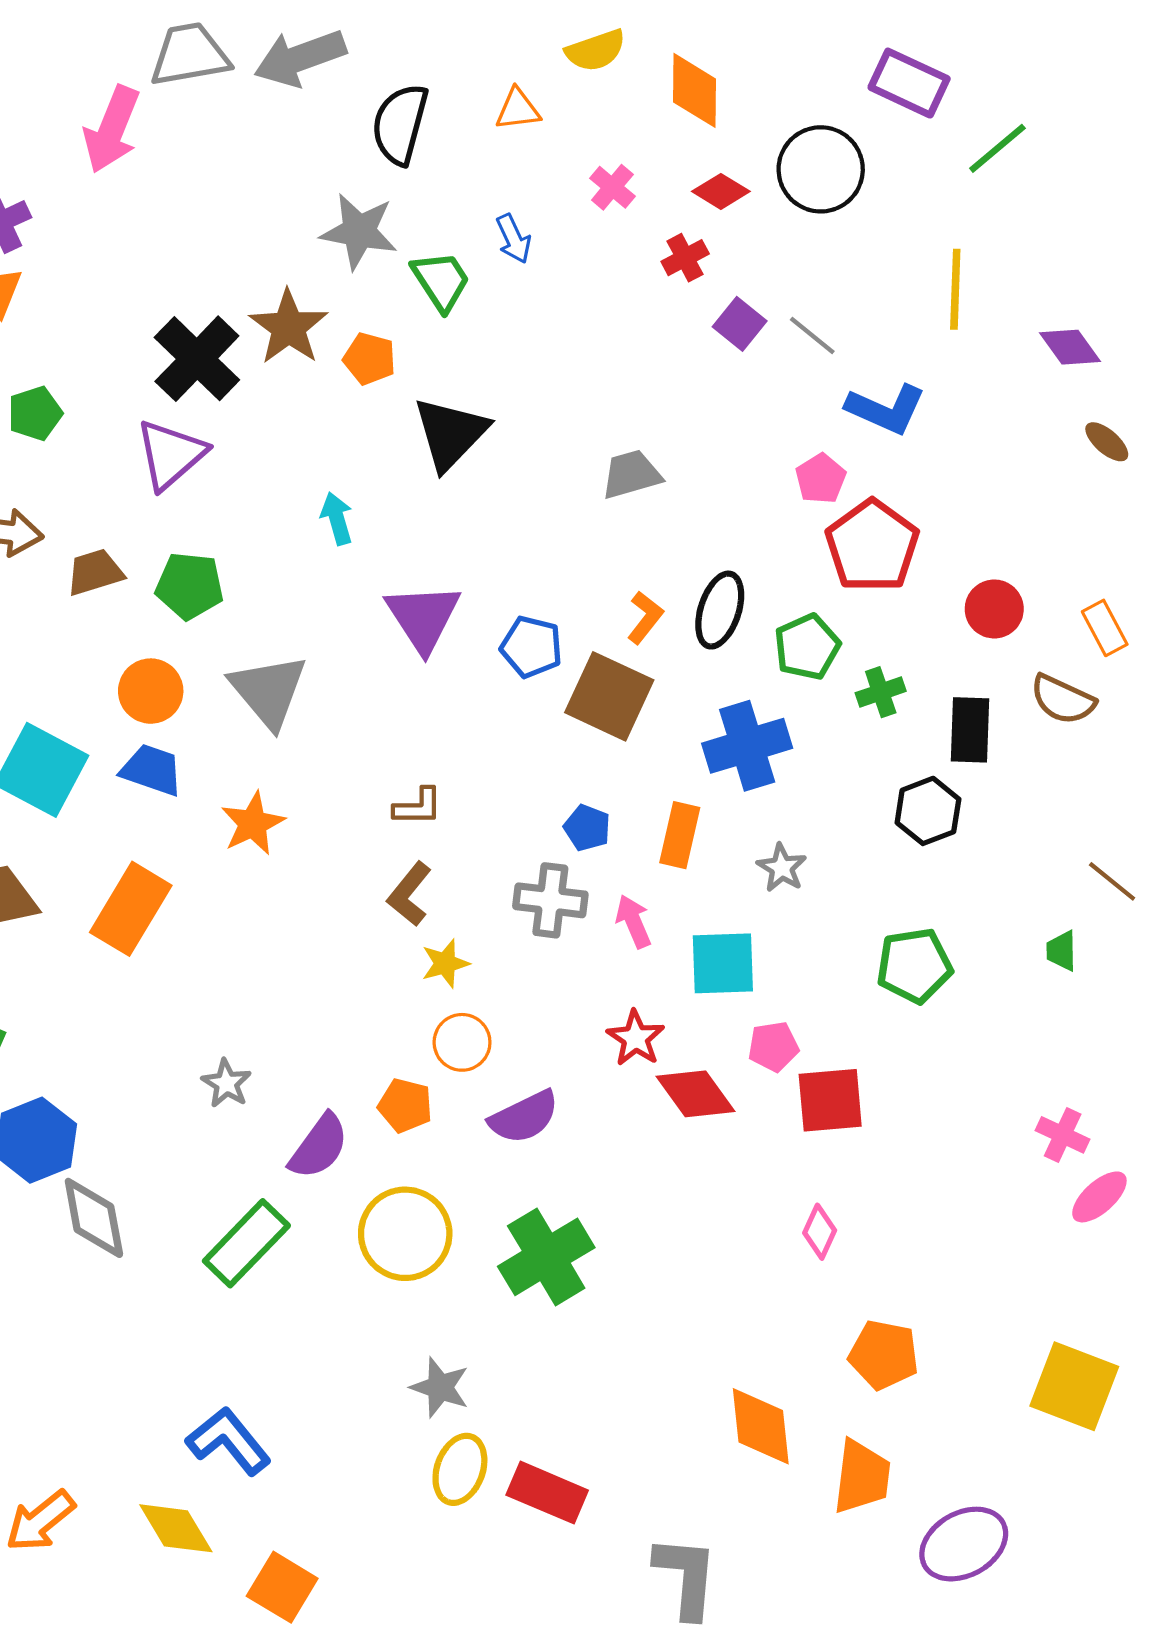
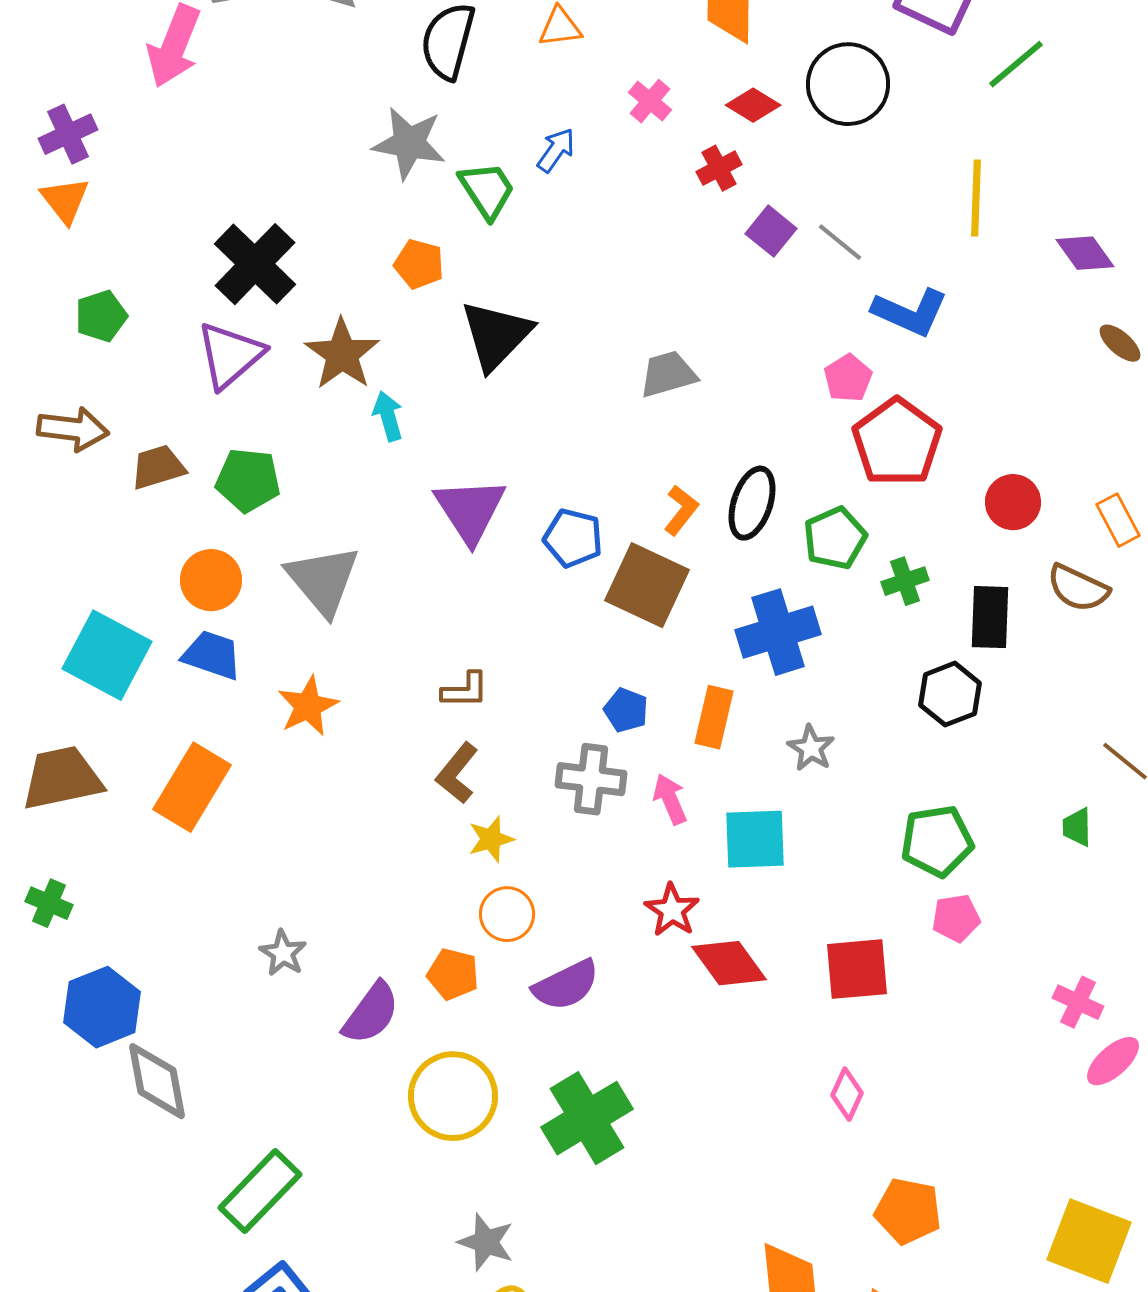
blue arrow: (514, 239) -> (556, 150), turned -120
brown star: (288, 327) -> (342, 354), moved
pink pentagon: (773, 1047) -> (956, 918), moved
green rectangle: (246, 1243) -> (260, 1191), moved

